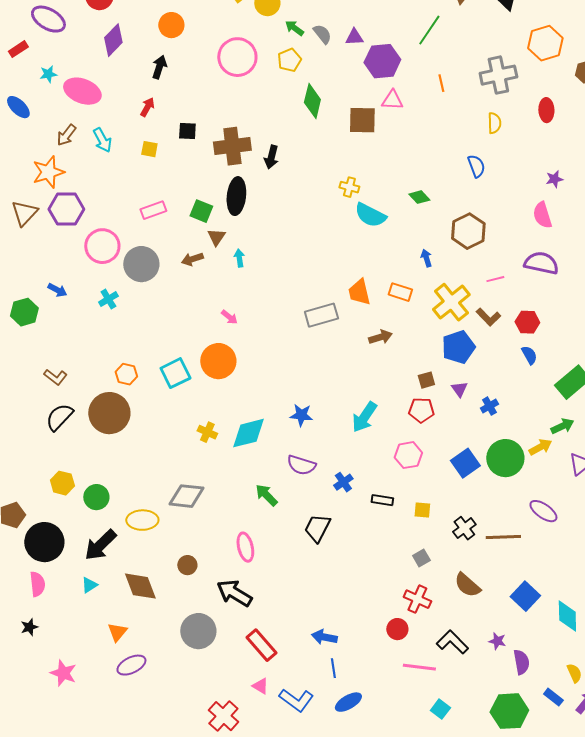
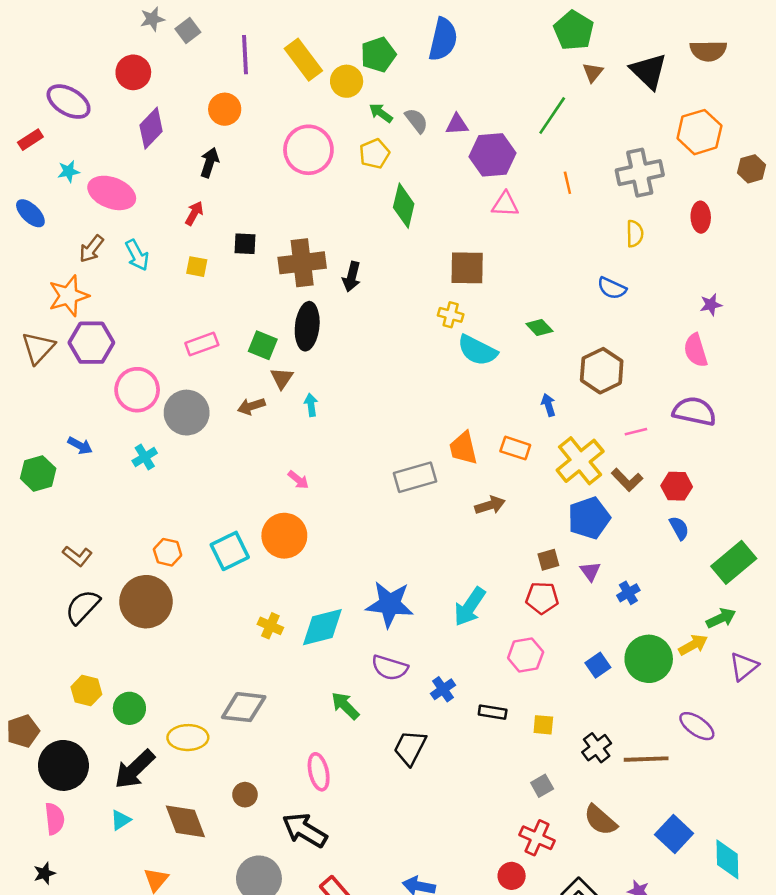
brown square: (362, 120) -> (467, 268), moved
blue semicircle: (476, 166) -> (612, 288), turned 135
blue star: (301, 415) -> (390, 604), size x1.6
blue square: (465, 463) -> (598, 665), size x0.7

